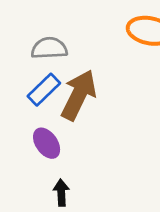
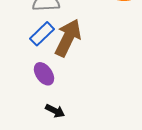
black arrow: (61, 193) -> (55, 111), turned 120

